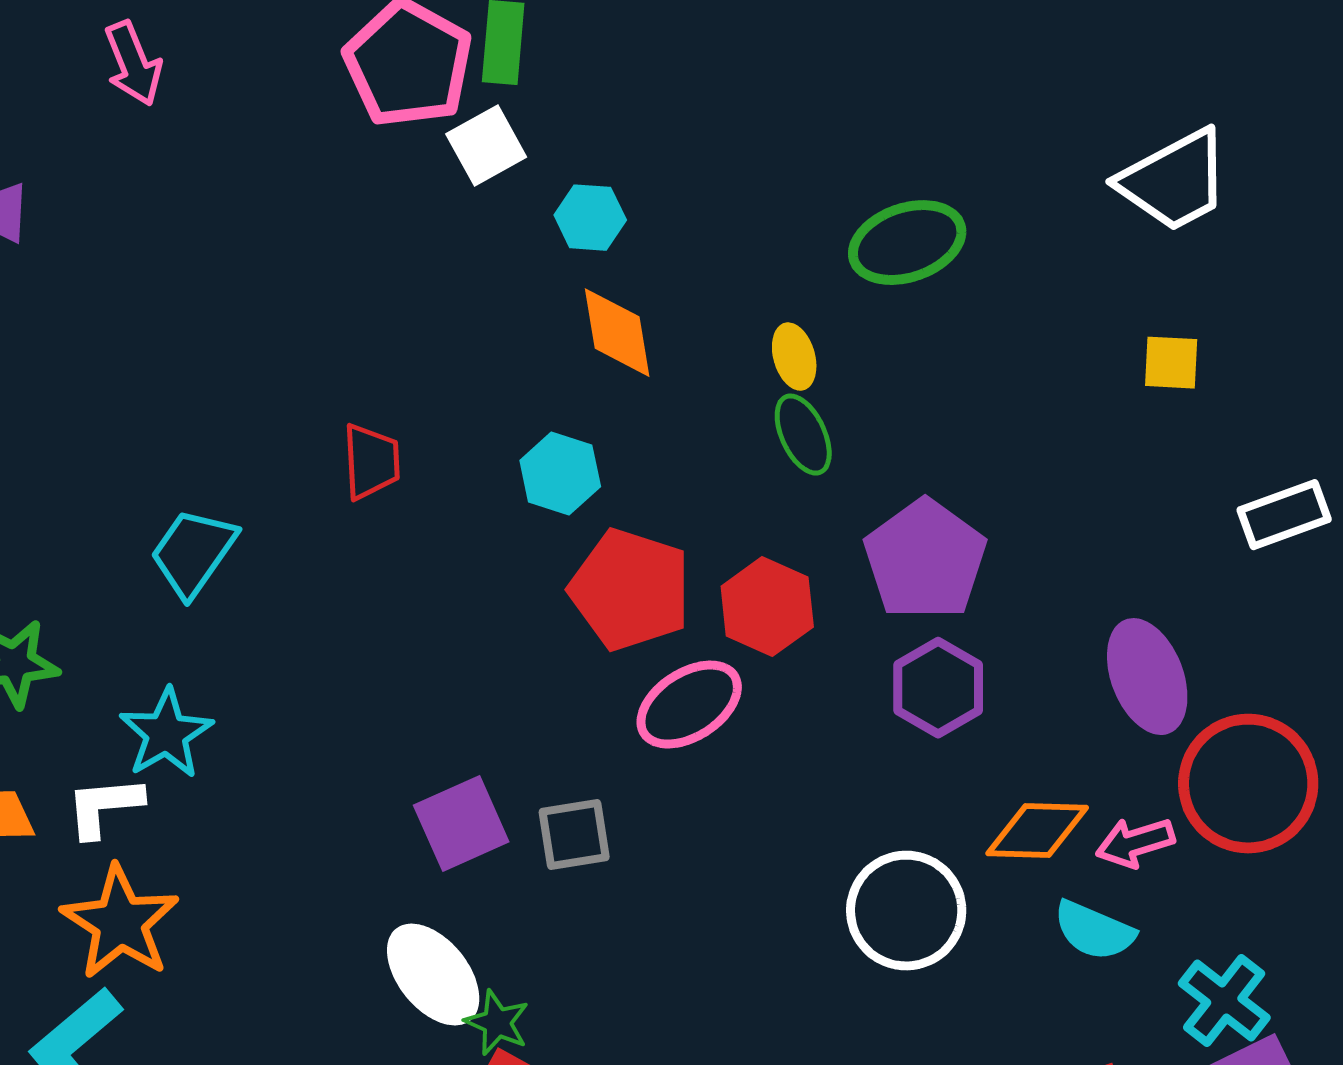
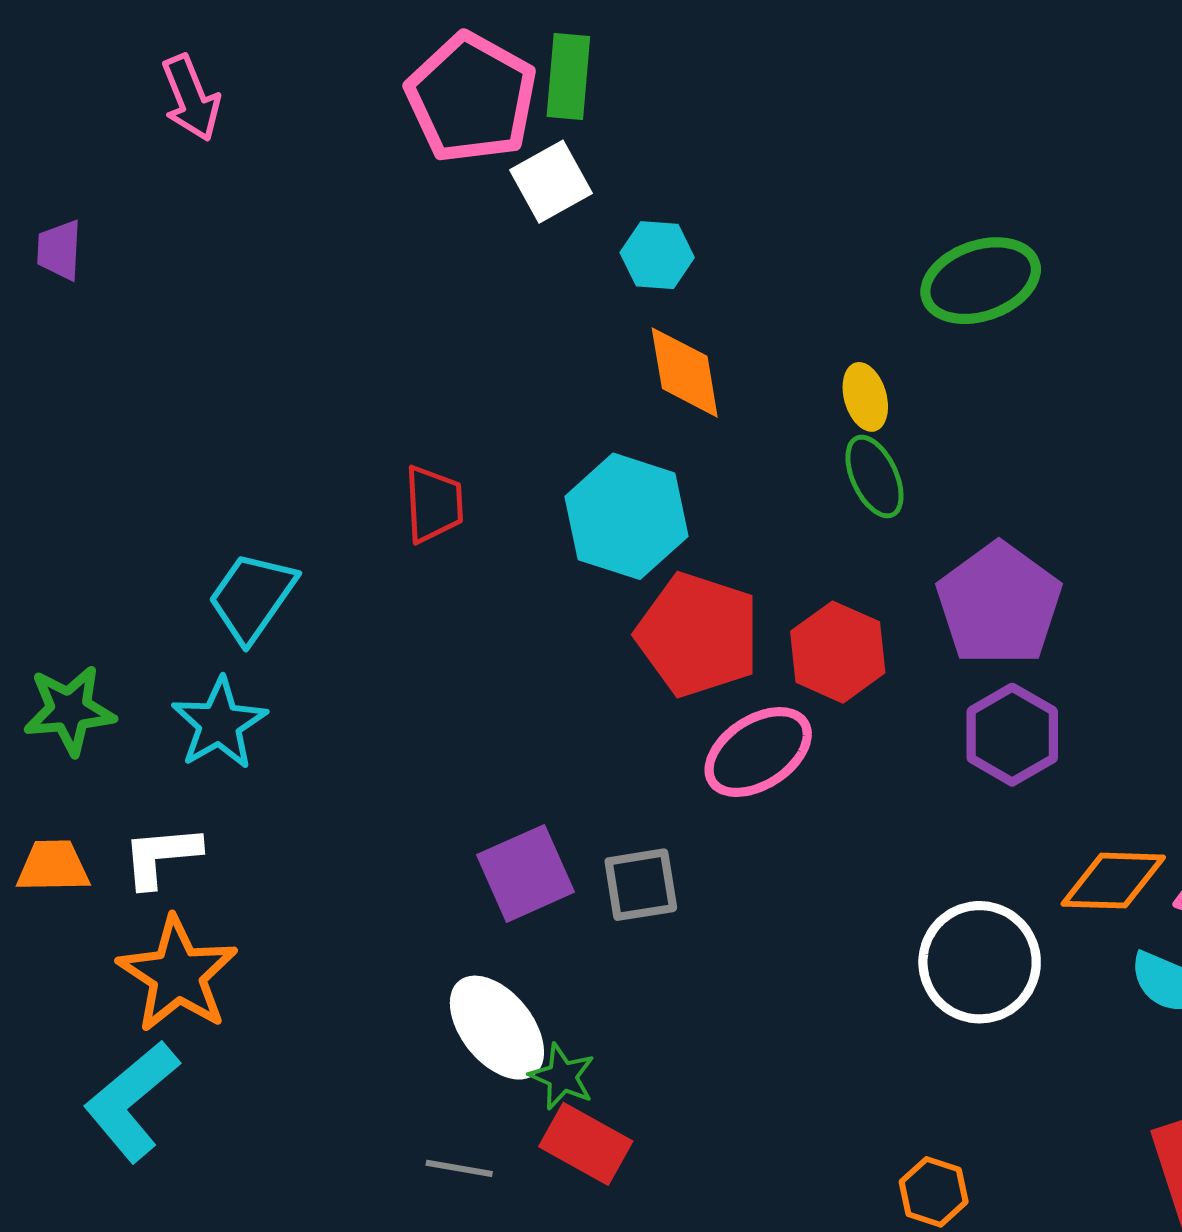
cyan hexagon: (560, 474) -> (627, 516), size x1.5
cyan star: (166, 734) -> (219, 723), moved

